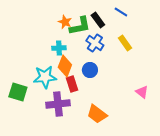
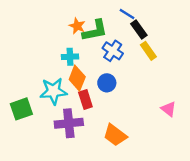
blue line: (121, 12) -> (127, 14), moved
black rectangle: (98, 20) -> (139, 29), moved
green square: (18, 92) -> (21, 109), turned -36

